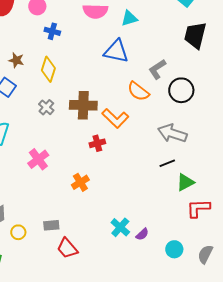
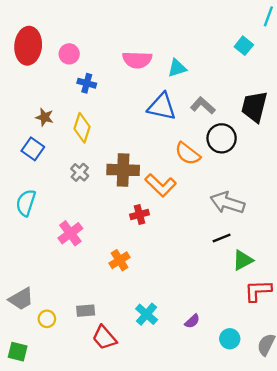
black trapezoid: (195, 35) -> (254, 107), moved
gray L-shape: (157, 69) -> (203, 105), moved, turned 75
black circle: (181, 90) -> (222, 138), moved
cyan cross: (120, 227) -> (147, 314), moved

